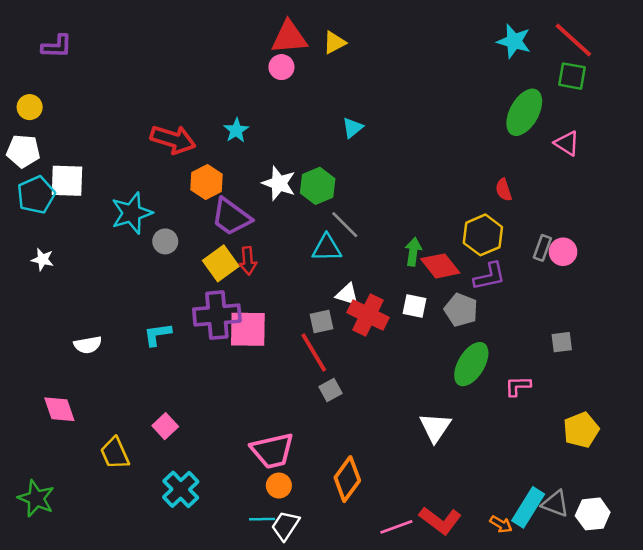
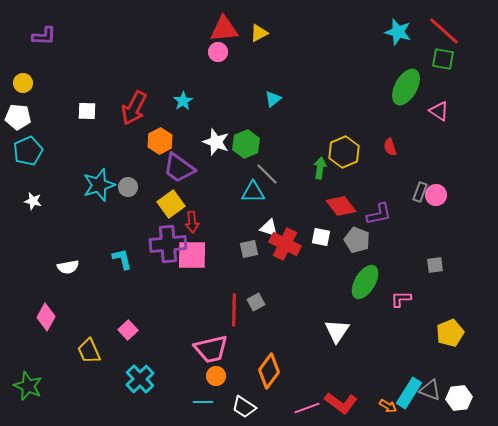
red arrow: (173, 139) -> (134, 108), turned 100
white square: (67, 181) -> (87, 111), moved, size x0.7
cyan star: (132, 213) -> (99, 185), moved
yellow hexagon: (483, 235) -> (344, 152), moved
green arrow: (413, 252) -> (320, 168), moved
red arrow: (248, 261) -> (192, 222), moved
cyan L-shape: (157, 334) -> (122, 259), turned 85
red line: (314, 352) -> (234, 310), moved, turned 32
pink diamond: (59, 409) -> (46, 317), turned 48
white trapezoid: (285, 526) -> (244, 407), moved, turned -90

